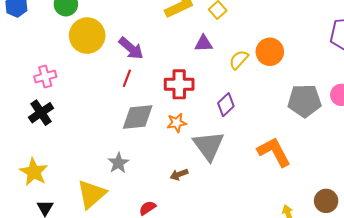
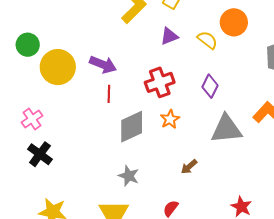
yellow semicircle: (239, 60) -> (207, 40), turned 105
gray triangle: (209, 146) -> (226, 129), moved, turned -40

